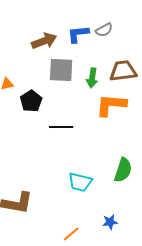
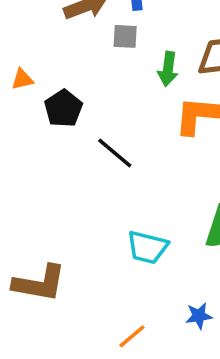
gray square: (61, 70) -> (125, 36), moved, size x0.6
black line: (61, 127) -> (115, 153), turned 40

